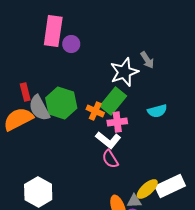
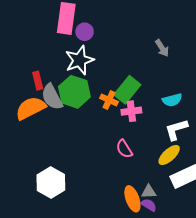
white star: (124, 72) -> (79, 60), moved
white L-shape: (108, 140) -> (176, 130), moved, turned 125
yellow ellipse: (147, 189) -> (169, 155), moved

